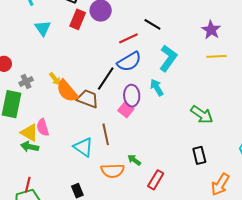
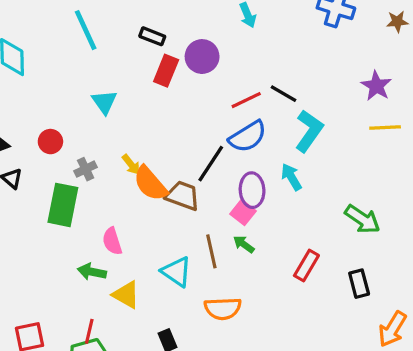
black line: (152, 24) -> (283, 94), moved
cyan triangle: (43, 28) -> (104, 102), moved
yellow triangle: (29, 133) -> (126, 295), moved
green arrow: (134, 160) -> (244, 244), moved
red rectangle: (156, 180) -> (306, 265), moved

